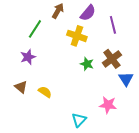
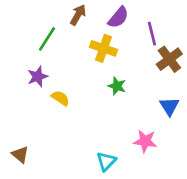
brown cross: (112, 59) -> (169, 59), moved
brown triangle: (21, 87) -> (20, 155), moved
yellow semicircle: (45, 92) -> (60, 98), moved

